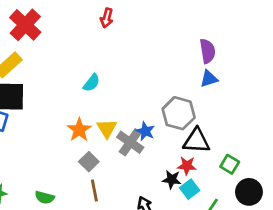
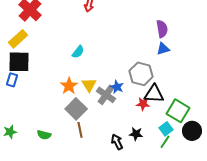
gray square: (89, 162) -> (76, 109), size x1.5
green square: (230, 164) -> (178, 111), size x1.6
red star: (187, 166) -> (143, 104), moved
black star: (172, 180) -> (136, 134), moved
cyan square: (190, 189) -> (166, 129), moved

